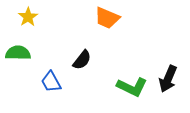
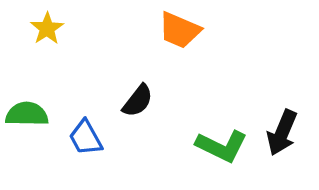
green semicircle: (18, 53) -> (27, 114), moved

